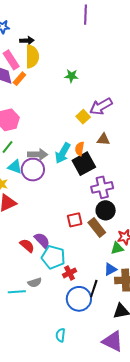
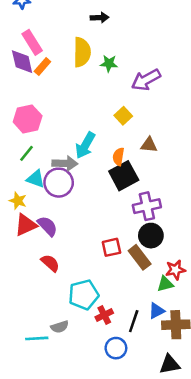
black arrow: (27, 41) -> (100, 18), moved
yellow semicircle: (32, 57) -> (82, 52), moved
purple arrow: (101, 106) -> (146, 80), moved
cyan arrow: (63, 153) -> (85, 145), moved
purple semicircle: (42, 240) -> (47, 226), moved
red semicircle: (27, 246) -> (50, 263), moved
cyan pentagon: (53, 257) -> (84, 295), turned -30
black line: (94, 289) -> (134, 321), moved
blue circle: (79, 299) -> (116, 348), size x0.7

